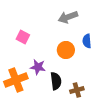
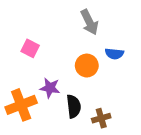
gray arrow: (68, 17) -> (89, 22), turned -96
blue semicircle: (87, 41) -> (114, 54), turned -80

